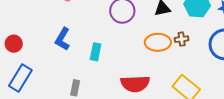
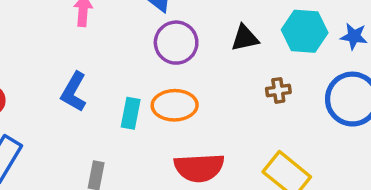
orange ellipse: (158, 42) -> (175, 105), moved

